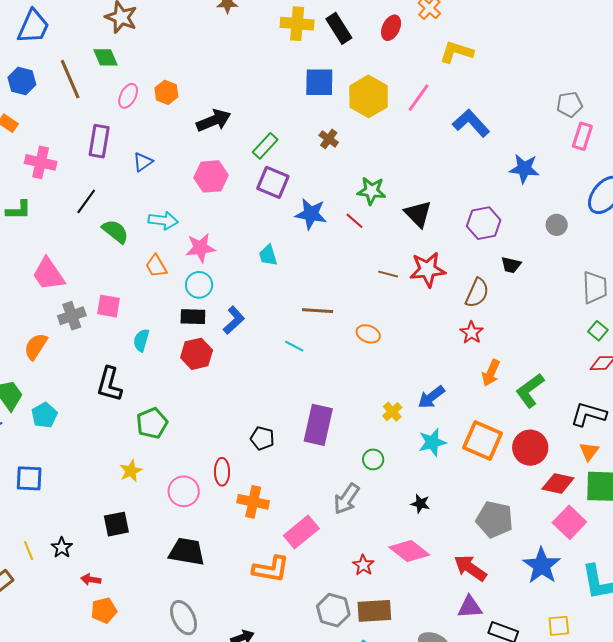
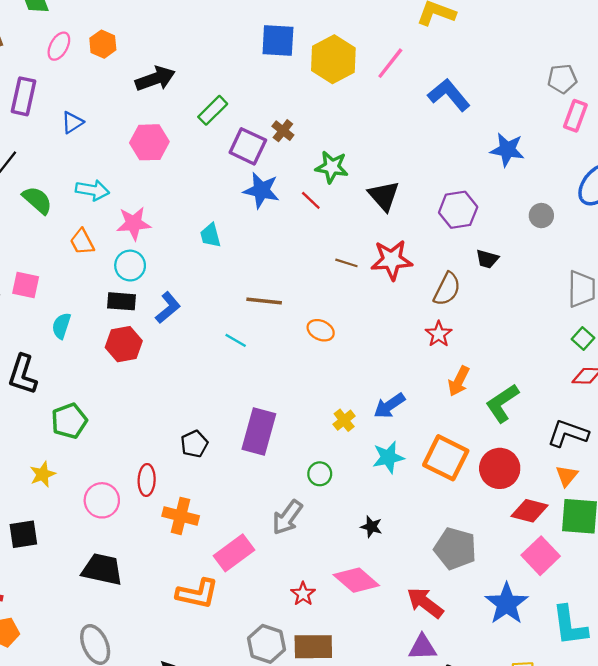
brown cross: (329, 139) -> (283, 131), moved
purple square: (273, 182) -> (248, 146), moved
black pentagon: (262, 438) -> (194, 444), turned 30

